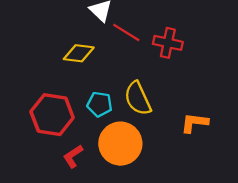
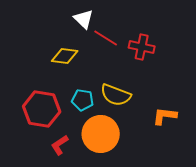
yellow semicircle: (138, 98) -> (116, 95), turned -44

